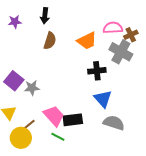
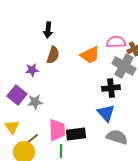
purple star: (15, 22) -> (32, 70), moved
black cross: (97, 71) -> (111, 88), moved
pink trapezoid: (54, 116) -> (57, 130), turned 40
green line: (58, 137) -> (61, 151), turned 64

